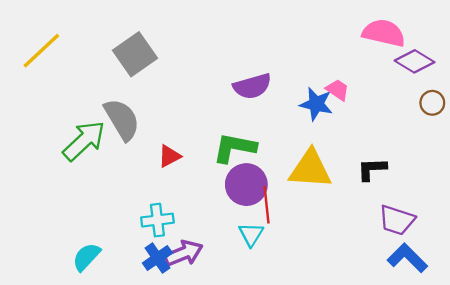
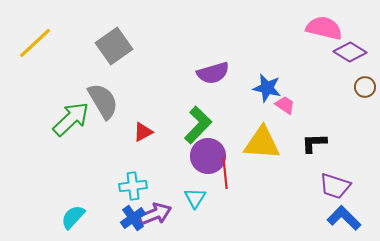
pink trapezoid: (338, 90) -> (285, 105), moved
green L-shape: (234, 148) -> (198, 125), turned 123
cyan triangle: (251, 234) -> (195, 198), moved

